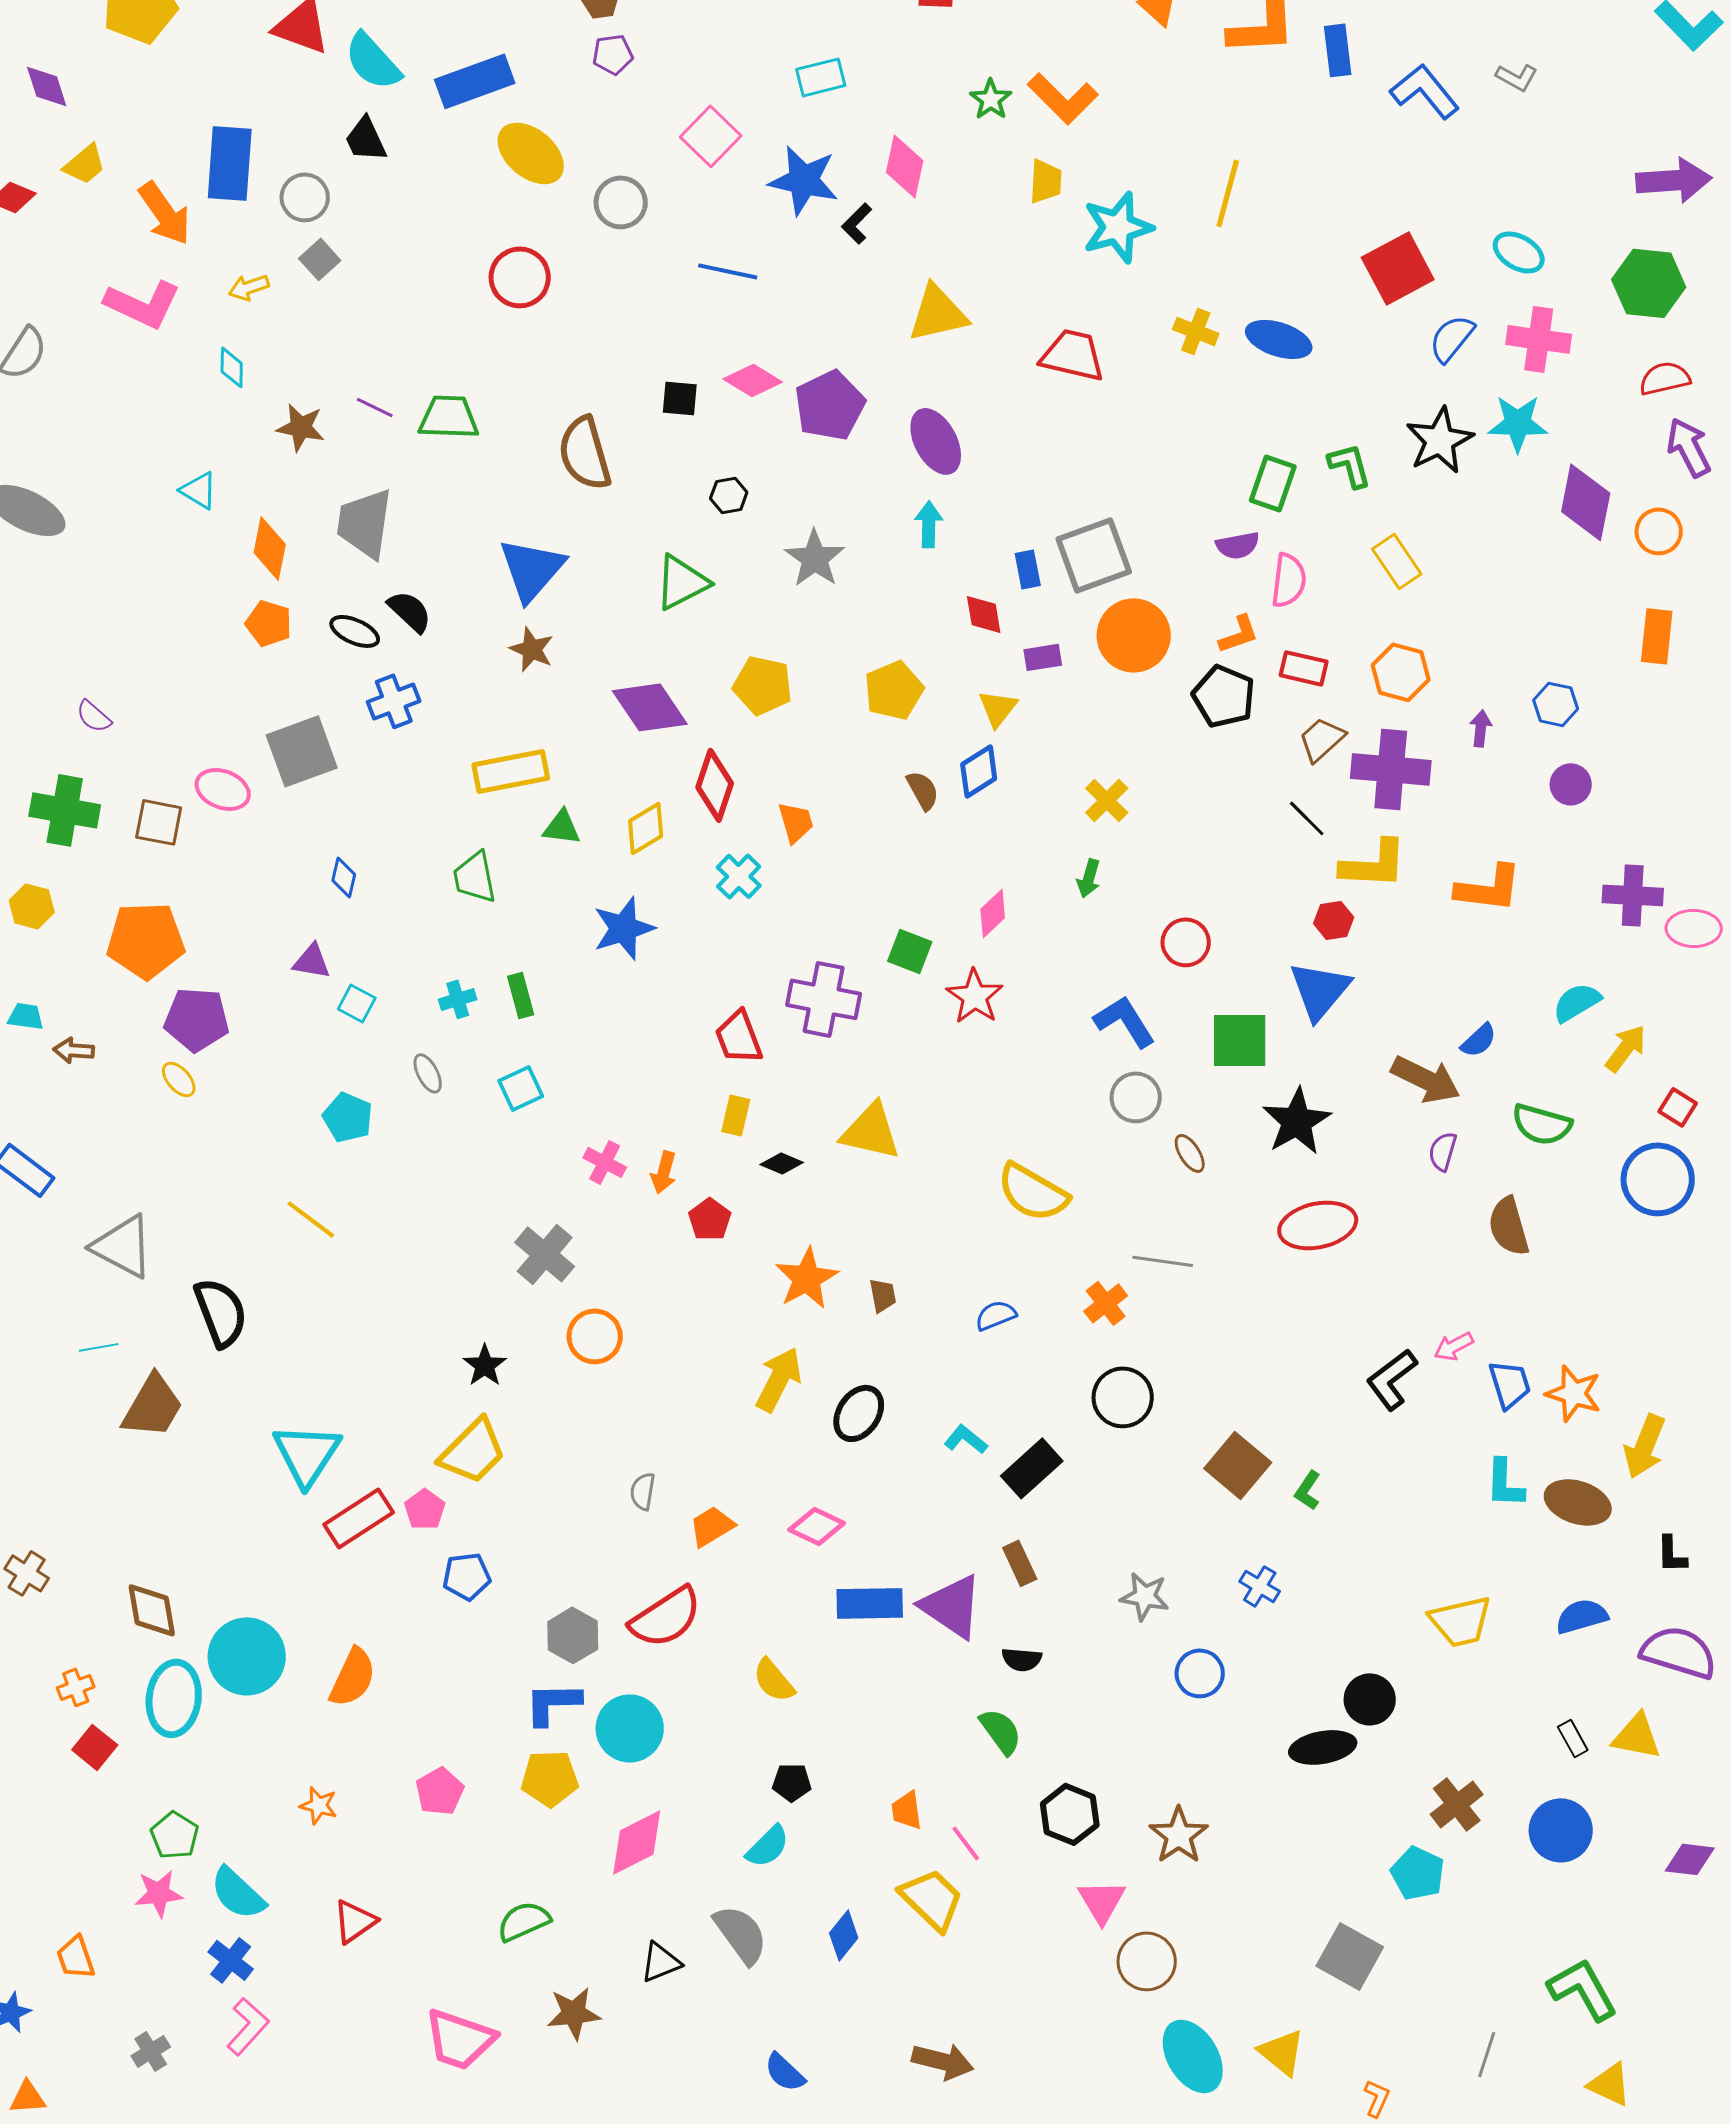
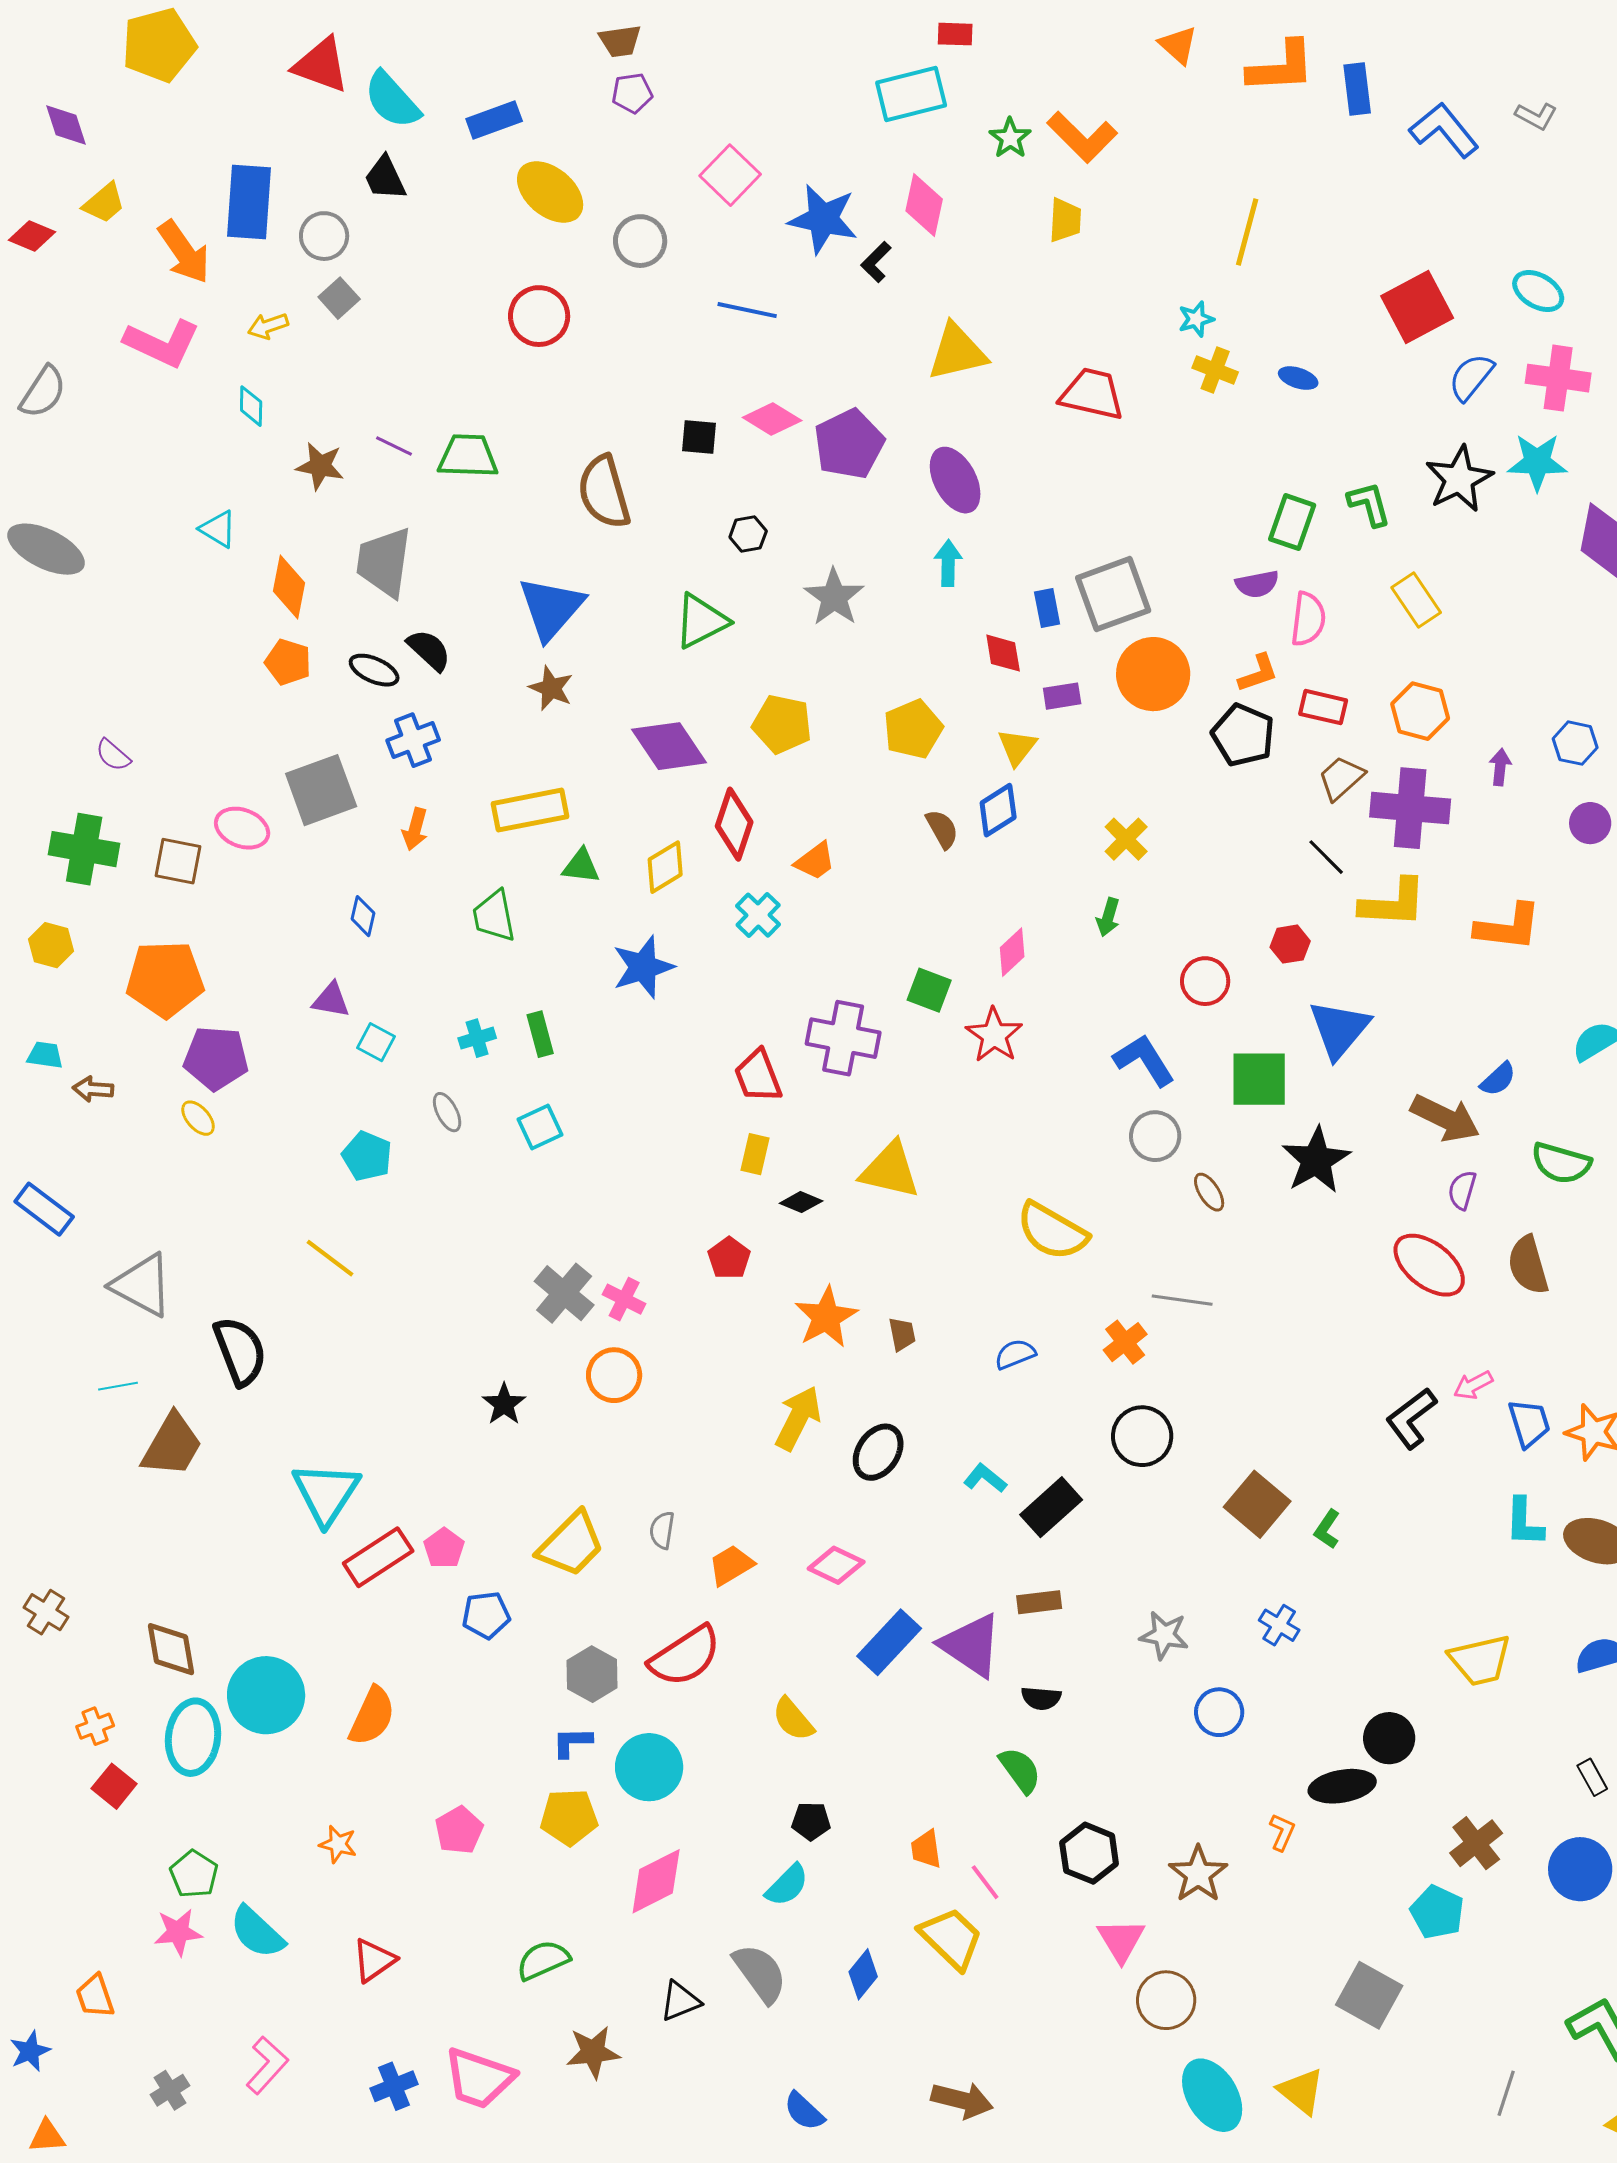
cyan rectangle: (821, 77) -> (911, 94), moved, size x1.4
blue rectangle: (475, 81) -> (494, 120), size x0.7
cyan star: (1118, 227) -> (1196, 319), moved, size x0.5
blue ellipse: (1279, 339) -> (1298, 378), size x0.6
orange trapezoid: (796, 822) -> (815, 861), turned 69
red hexagon: (1334, 920) -> (1290, 944), moved
pink cross: (605, 1162) -> (624, 1299), moved
orange arrow: (664, 1172) -> (415, 829), moved
red ellipse: (1318, 1225) -> (1429, 1265), moved, turned 50
yellow trapezoid: (473, 1451) -> (571, 1544), moved
brown rectangle: (1020, 1563) -> (1039, 1602), turned -72
blue rectangle: (870, 1603) -> (889, 1642), turned -46
blue L-shape: (553, 1703) -> (572, 1742), size x0.7
blue cross: (231, 1960) -> (394, 2086), moved, turned 30
orange L-shape: (1377, 2098) -> (1282, 1832), moved

